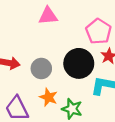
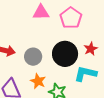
pink pentagon: (99, 31) -> (71, 18), moved

